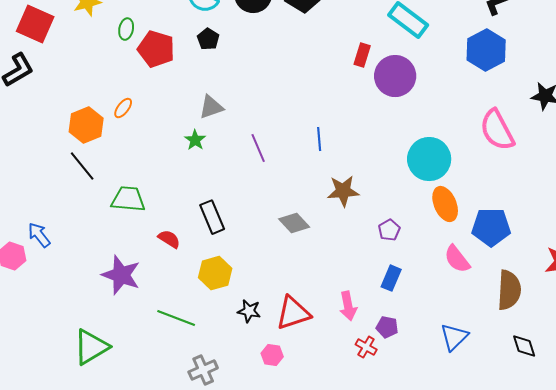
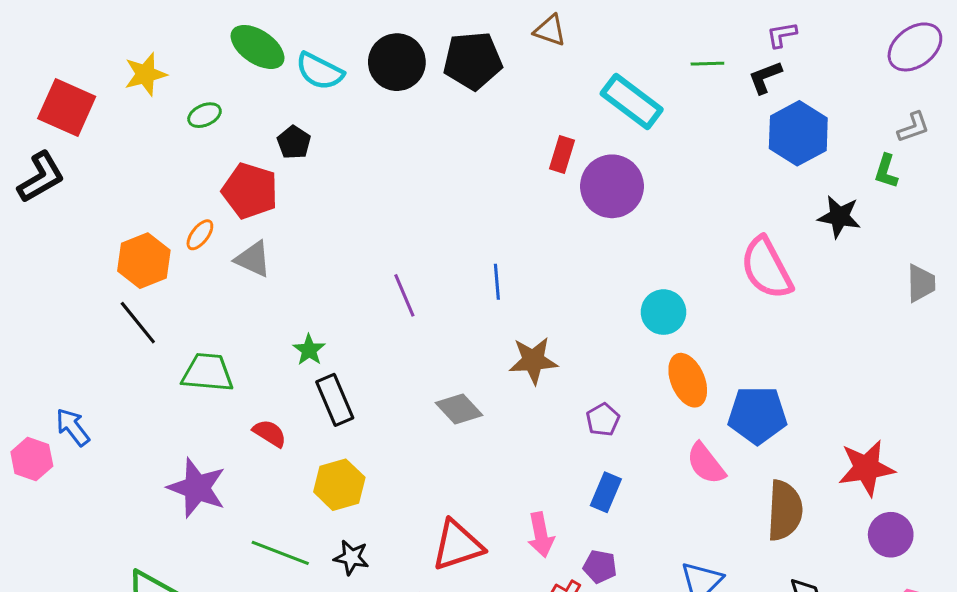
green ellipse: (126, 29) -> (205, 115), turned 55
black pentagon: (208, 39) -> (294, 142), moved
red pentagon: (156, 49) -> (250, 191), moved
blue hexagon: (486, 50) -> (798, 133), moved
gray triangle: (211, 107) -> (253, 259), moved, turned 44
green star: (195, 140) -> (309, 350), moved
cyan circle: (429, 159) -> (663, 312), size x0.7
black star: (249, 311) -> (351, 557), moved

